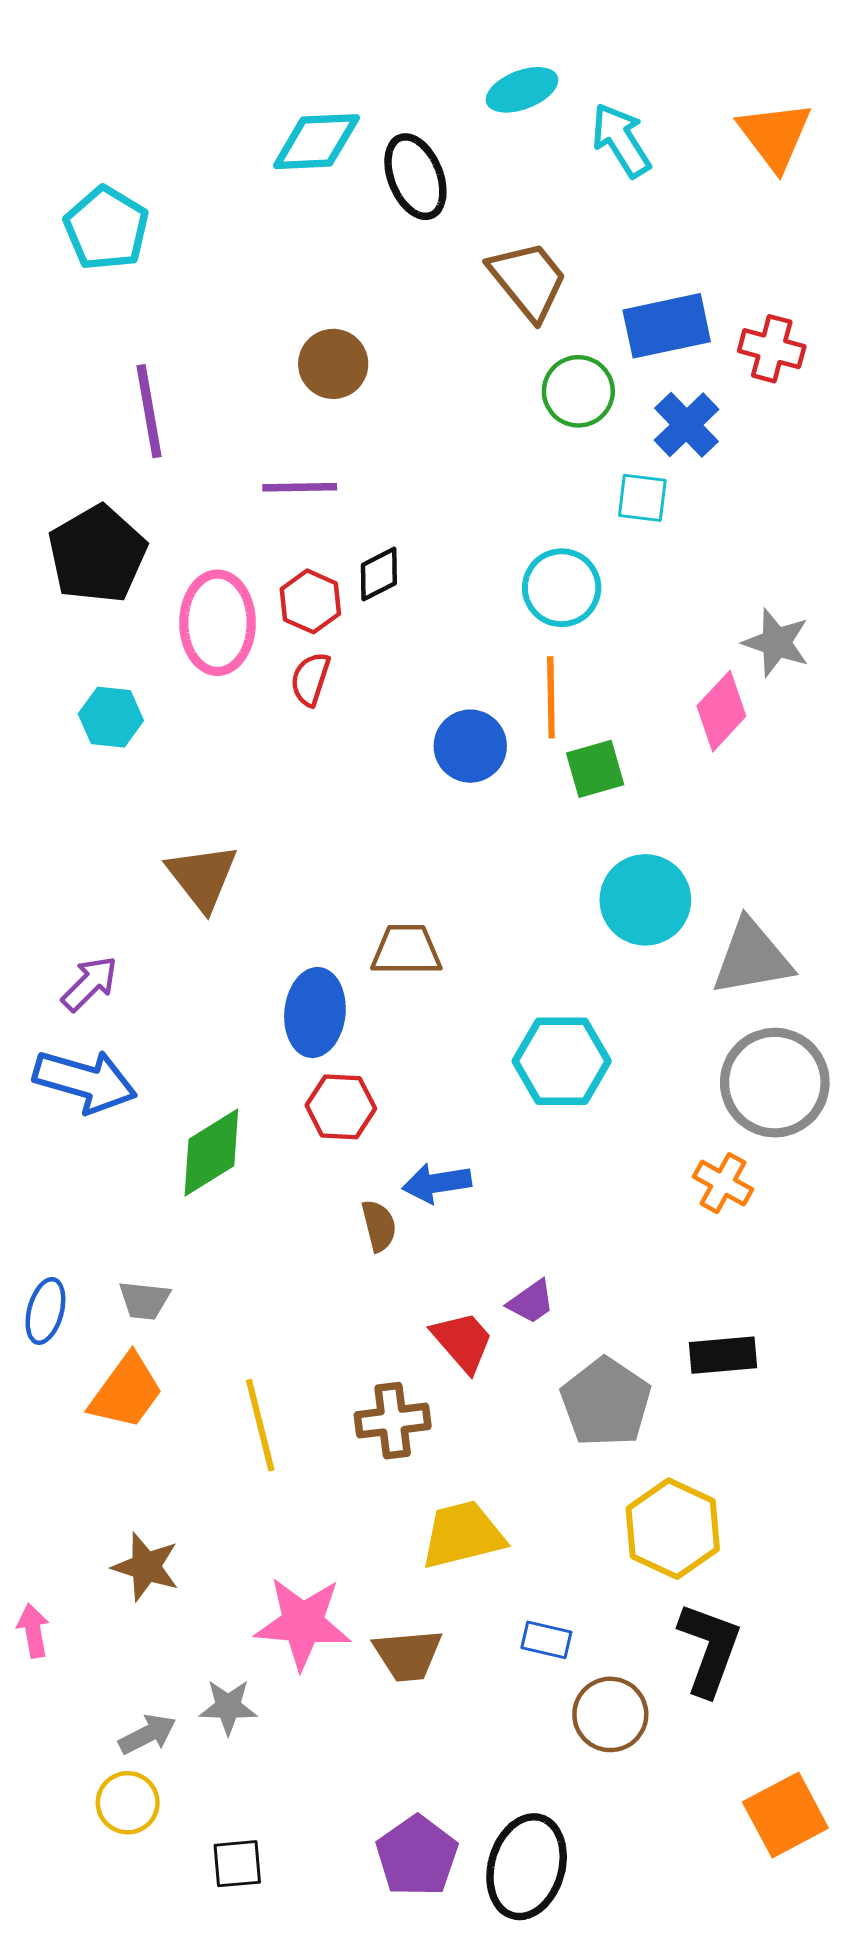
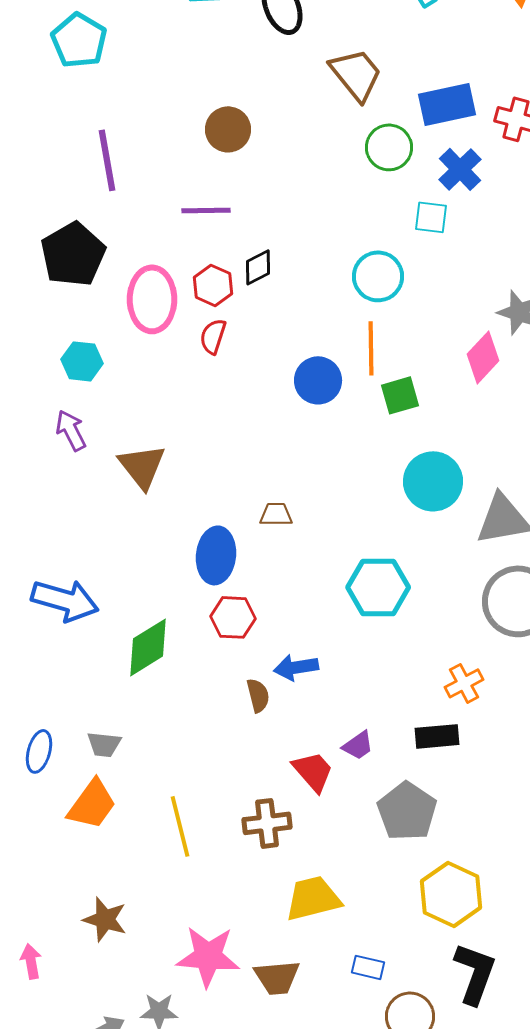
brown trapezoid: (406, 950) -> (276, 514), size x0.7
purple arrow: (90, 984) -> (71, 430), moved, turned -72
orange cross: (723, 1183) -> (464, 683), moved, turned 33
black rectangle: (723, 1355) -> (437, 736), moved

